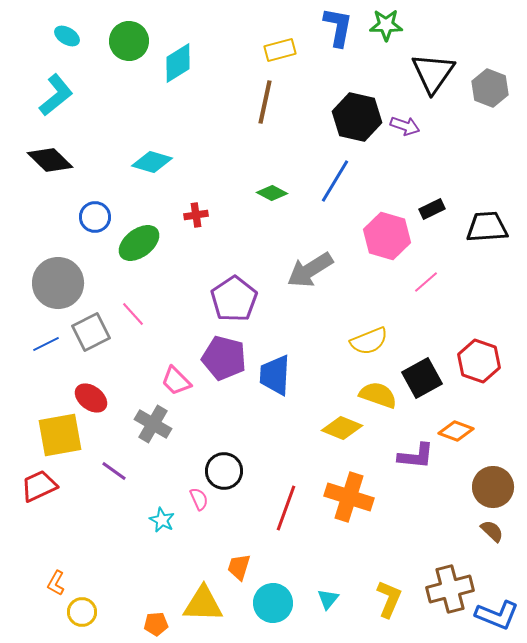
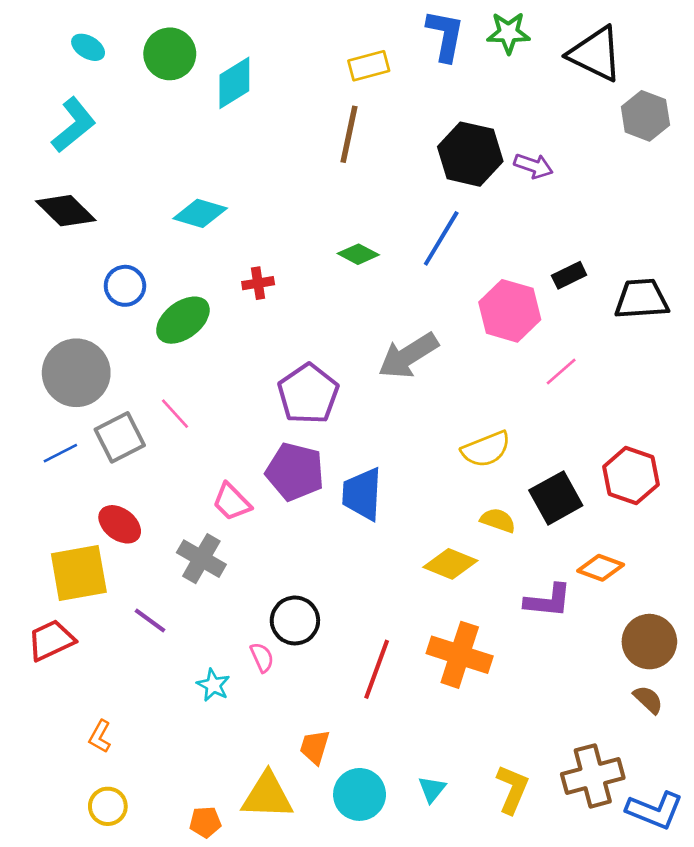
black triangle: (433, 73) -> (595, 54), moved, turned -39
yellow semicircle: (378, 395) -> (498, 520), size x0.7
orange L-shape: (56, 583) -> (100, 736), moved

